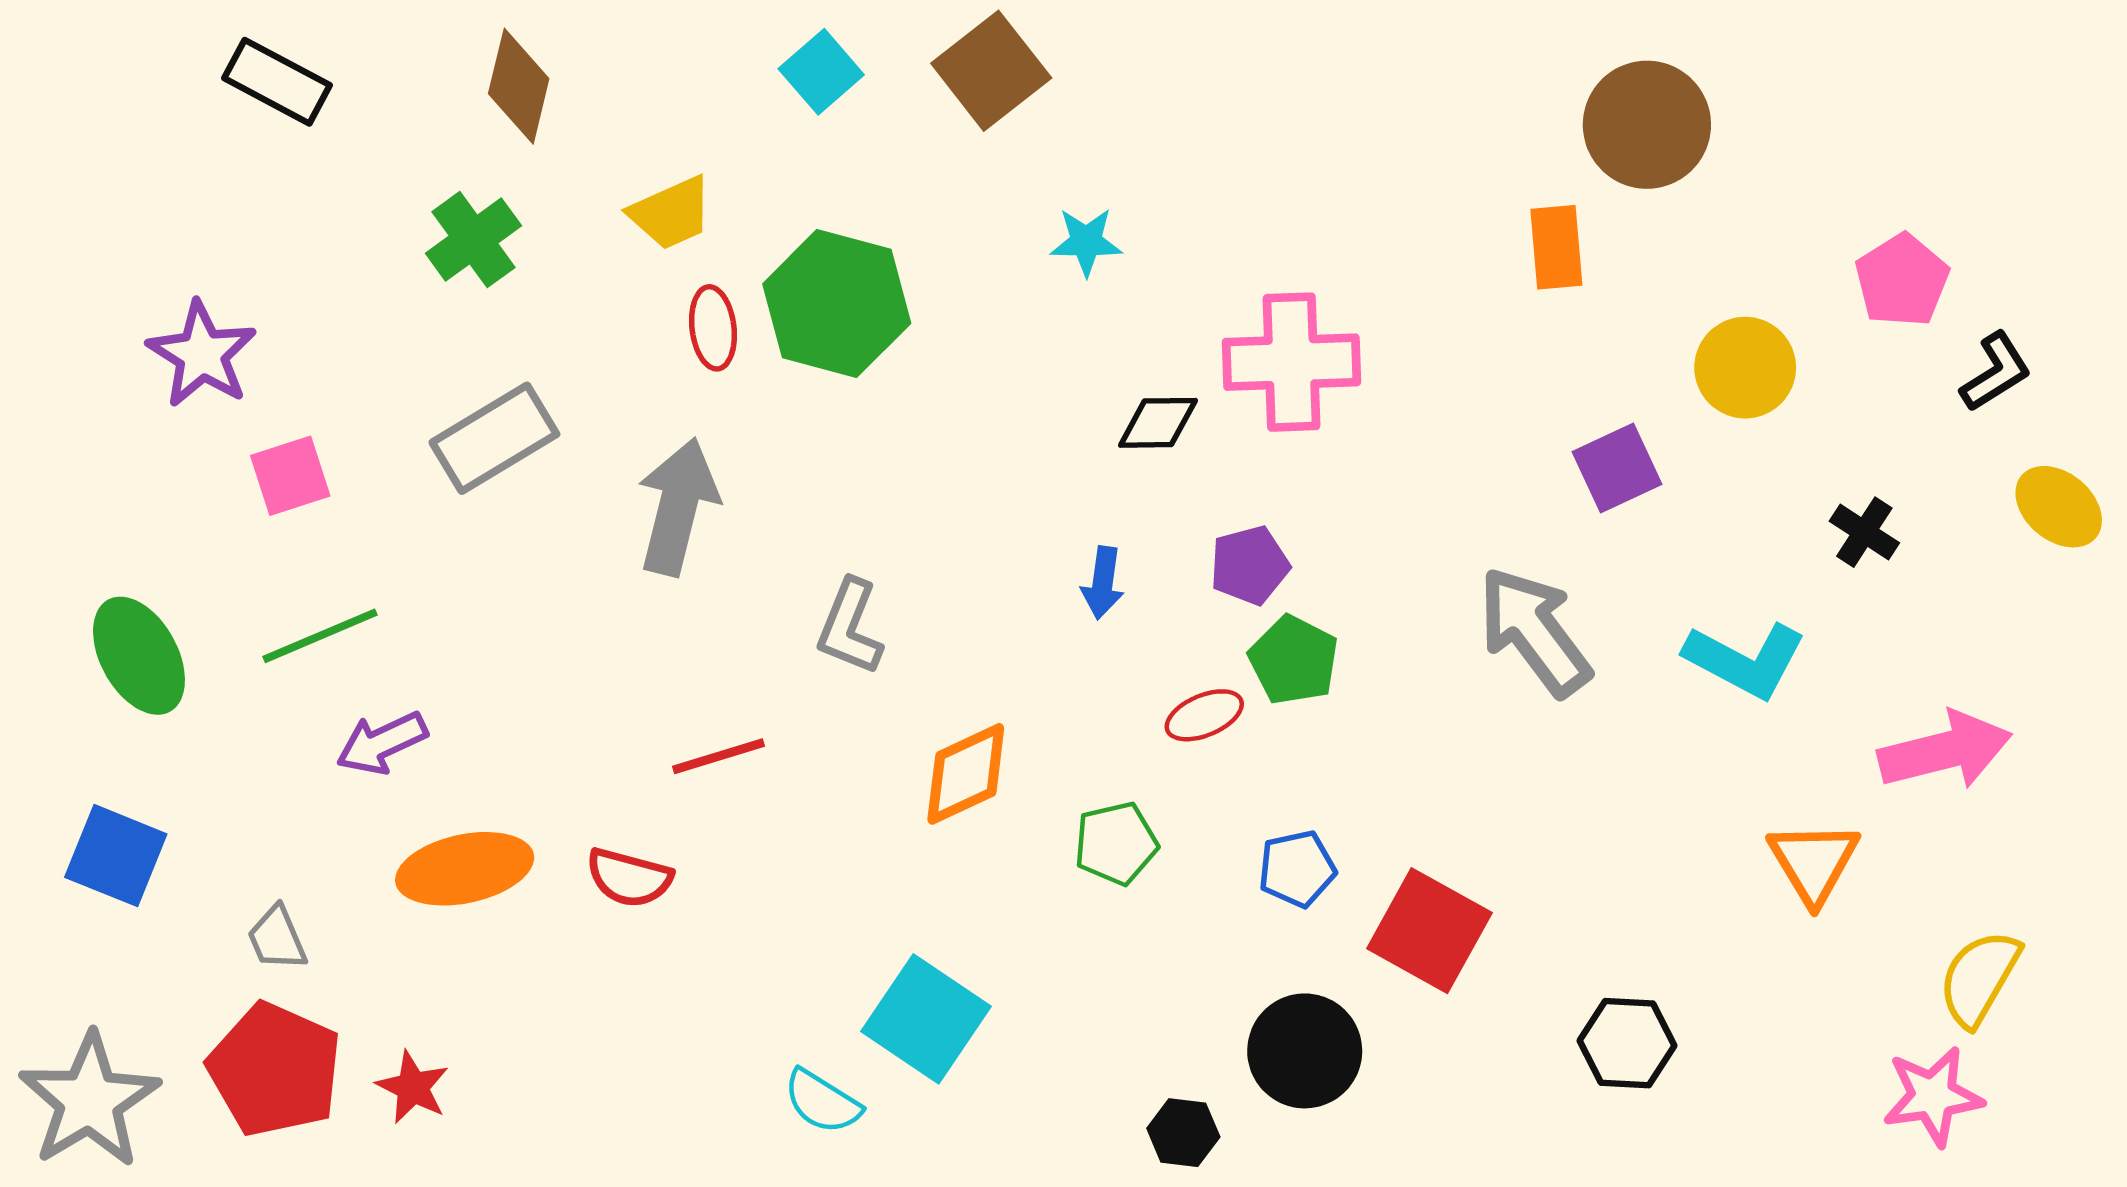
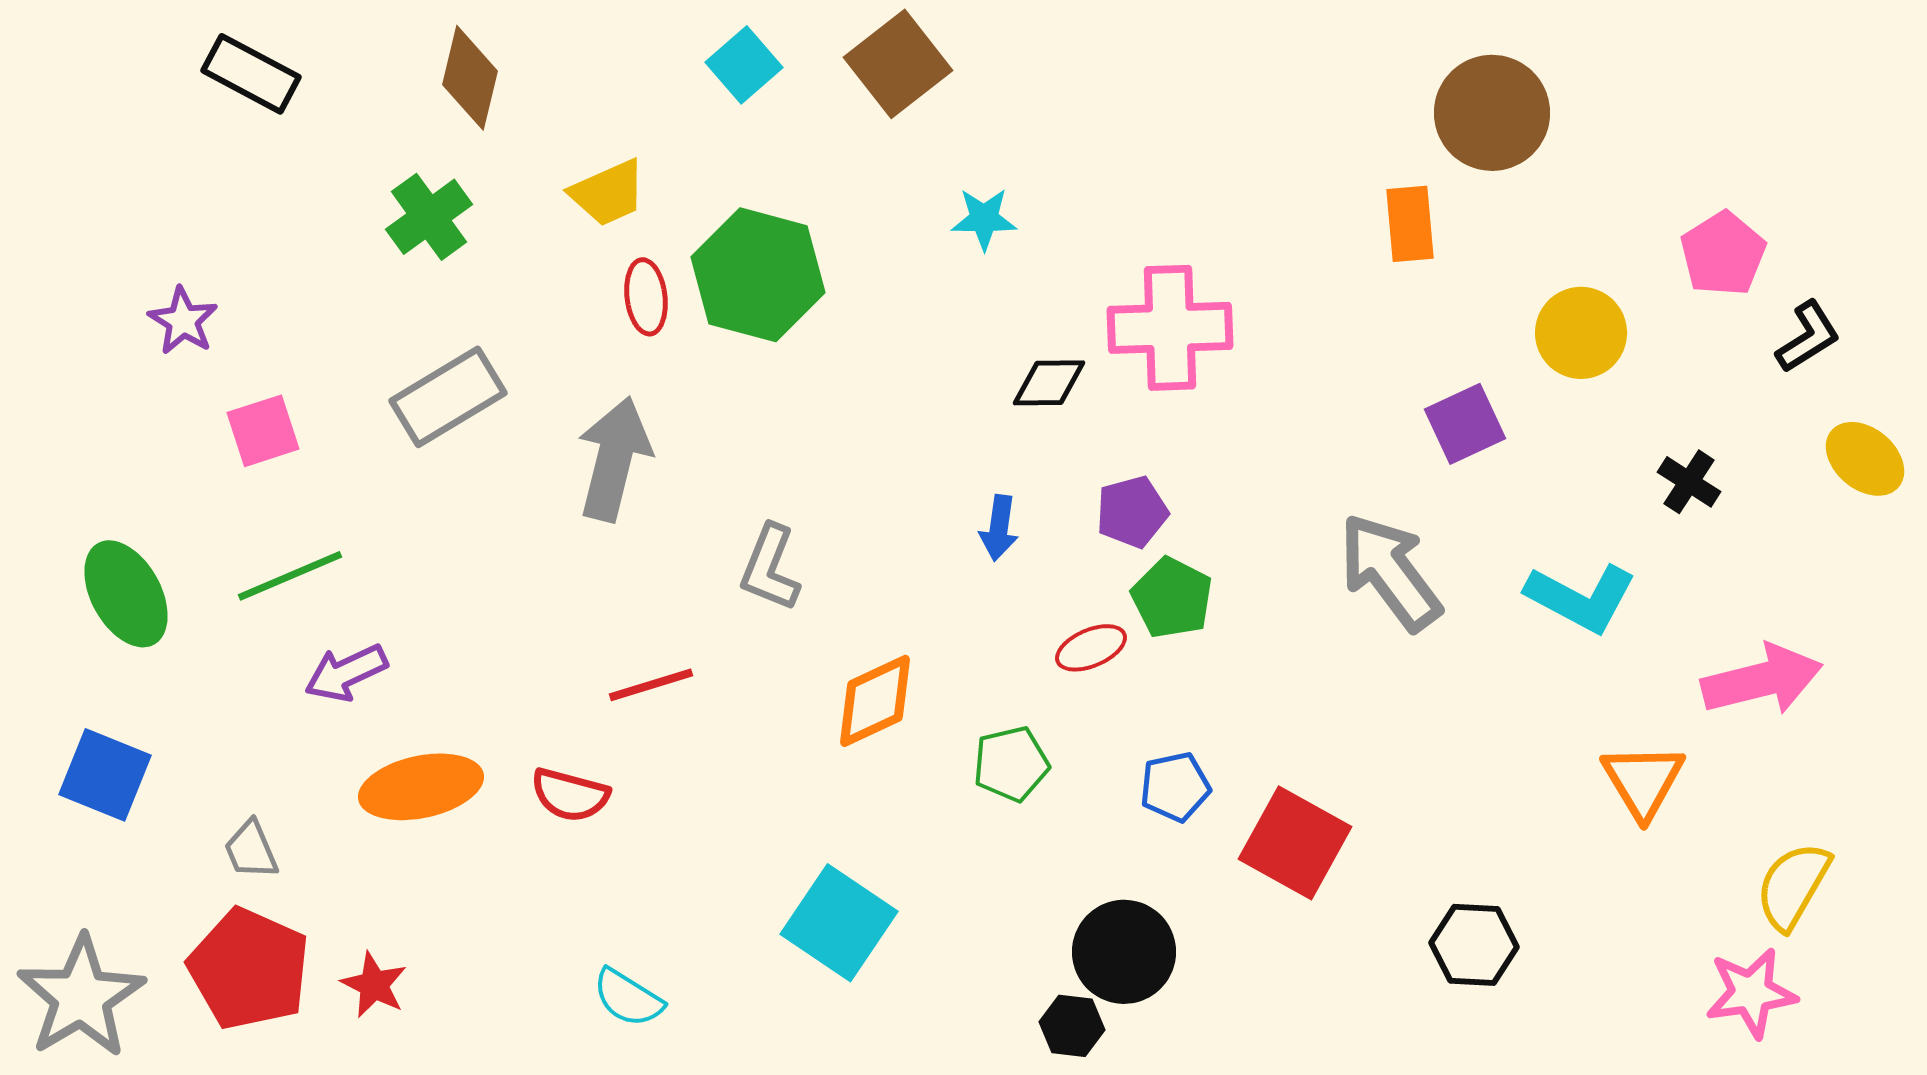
purple star: (202, 354) -> (183, 321), size x0.7
black circle: (1305, 1051) -> (1124, 952), moved
cyan semicircle: (822, 1102) -> (628, 998), moved

